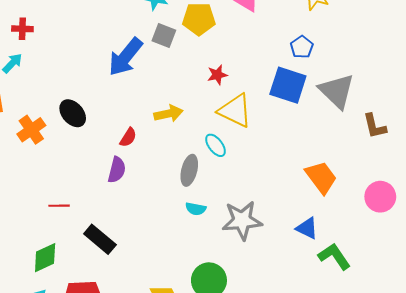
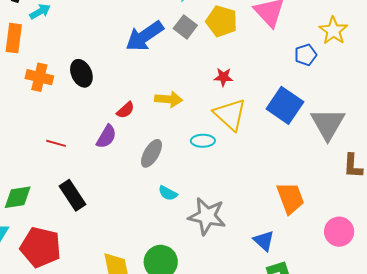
blue pentagon: (302, 47) -> (306, 55), moved
orange cross: (31, 130) -> (39, 77), turned 32
cyan ellipse: (216, 145) -> (203, 141), turned -70
gray ellipse: (189, 170) -> (151, 153), moved
red line: (59, 206) -> (56, 143), moved

